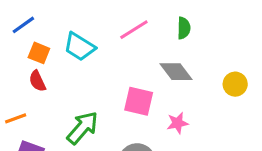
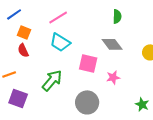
pink line: (134, 30) -> (58, 17), moved
cyan trapezoid: (79, 47) -> (60, 42), moved

